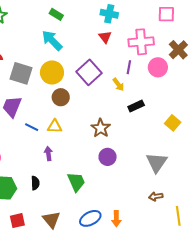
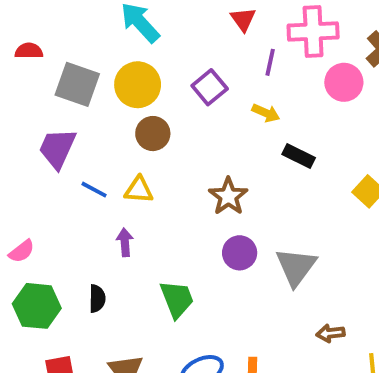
purple line: (129, 67) -> (270, 62), moved
purple square: (89, 72) -> (210, 87), size x0.7
yellow arrow: (118, 85) -> (266, 113), turned -32
black rectangle: (136, 106) -> (299, 156), turned 49
gray triangle: (157, 162) -> (296, 267), moved

